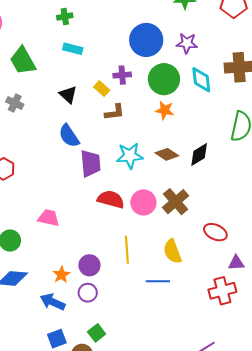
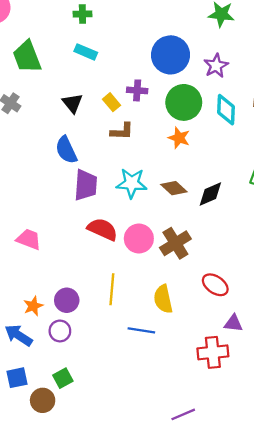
purple star: (187, 43) -> (216, 66), turned 30

